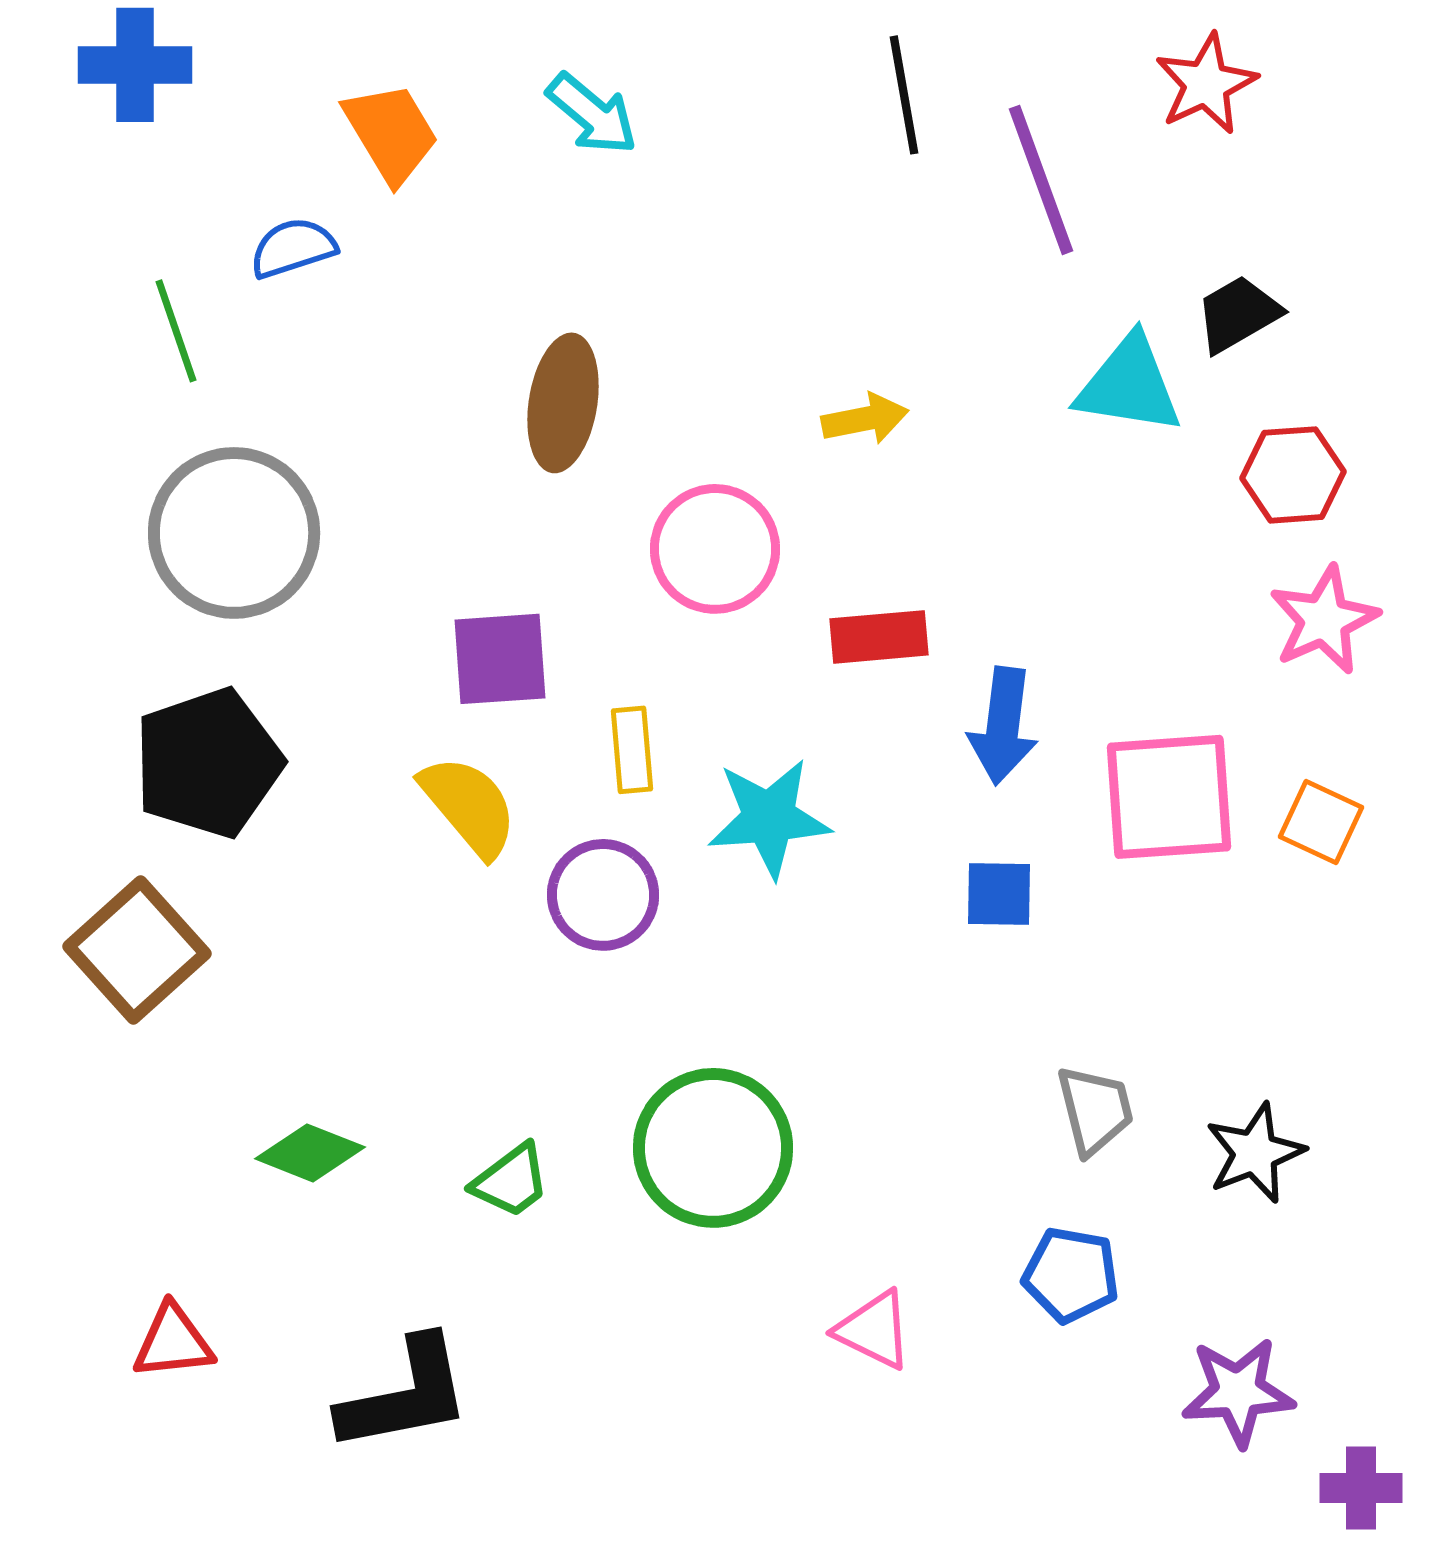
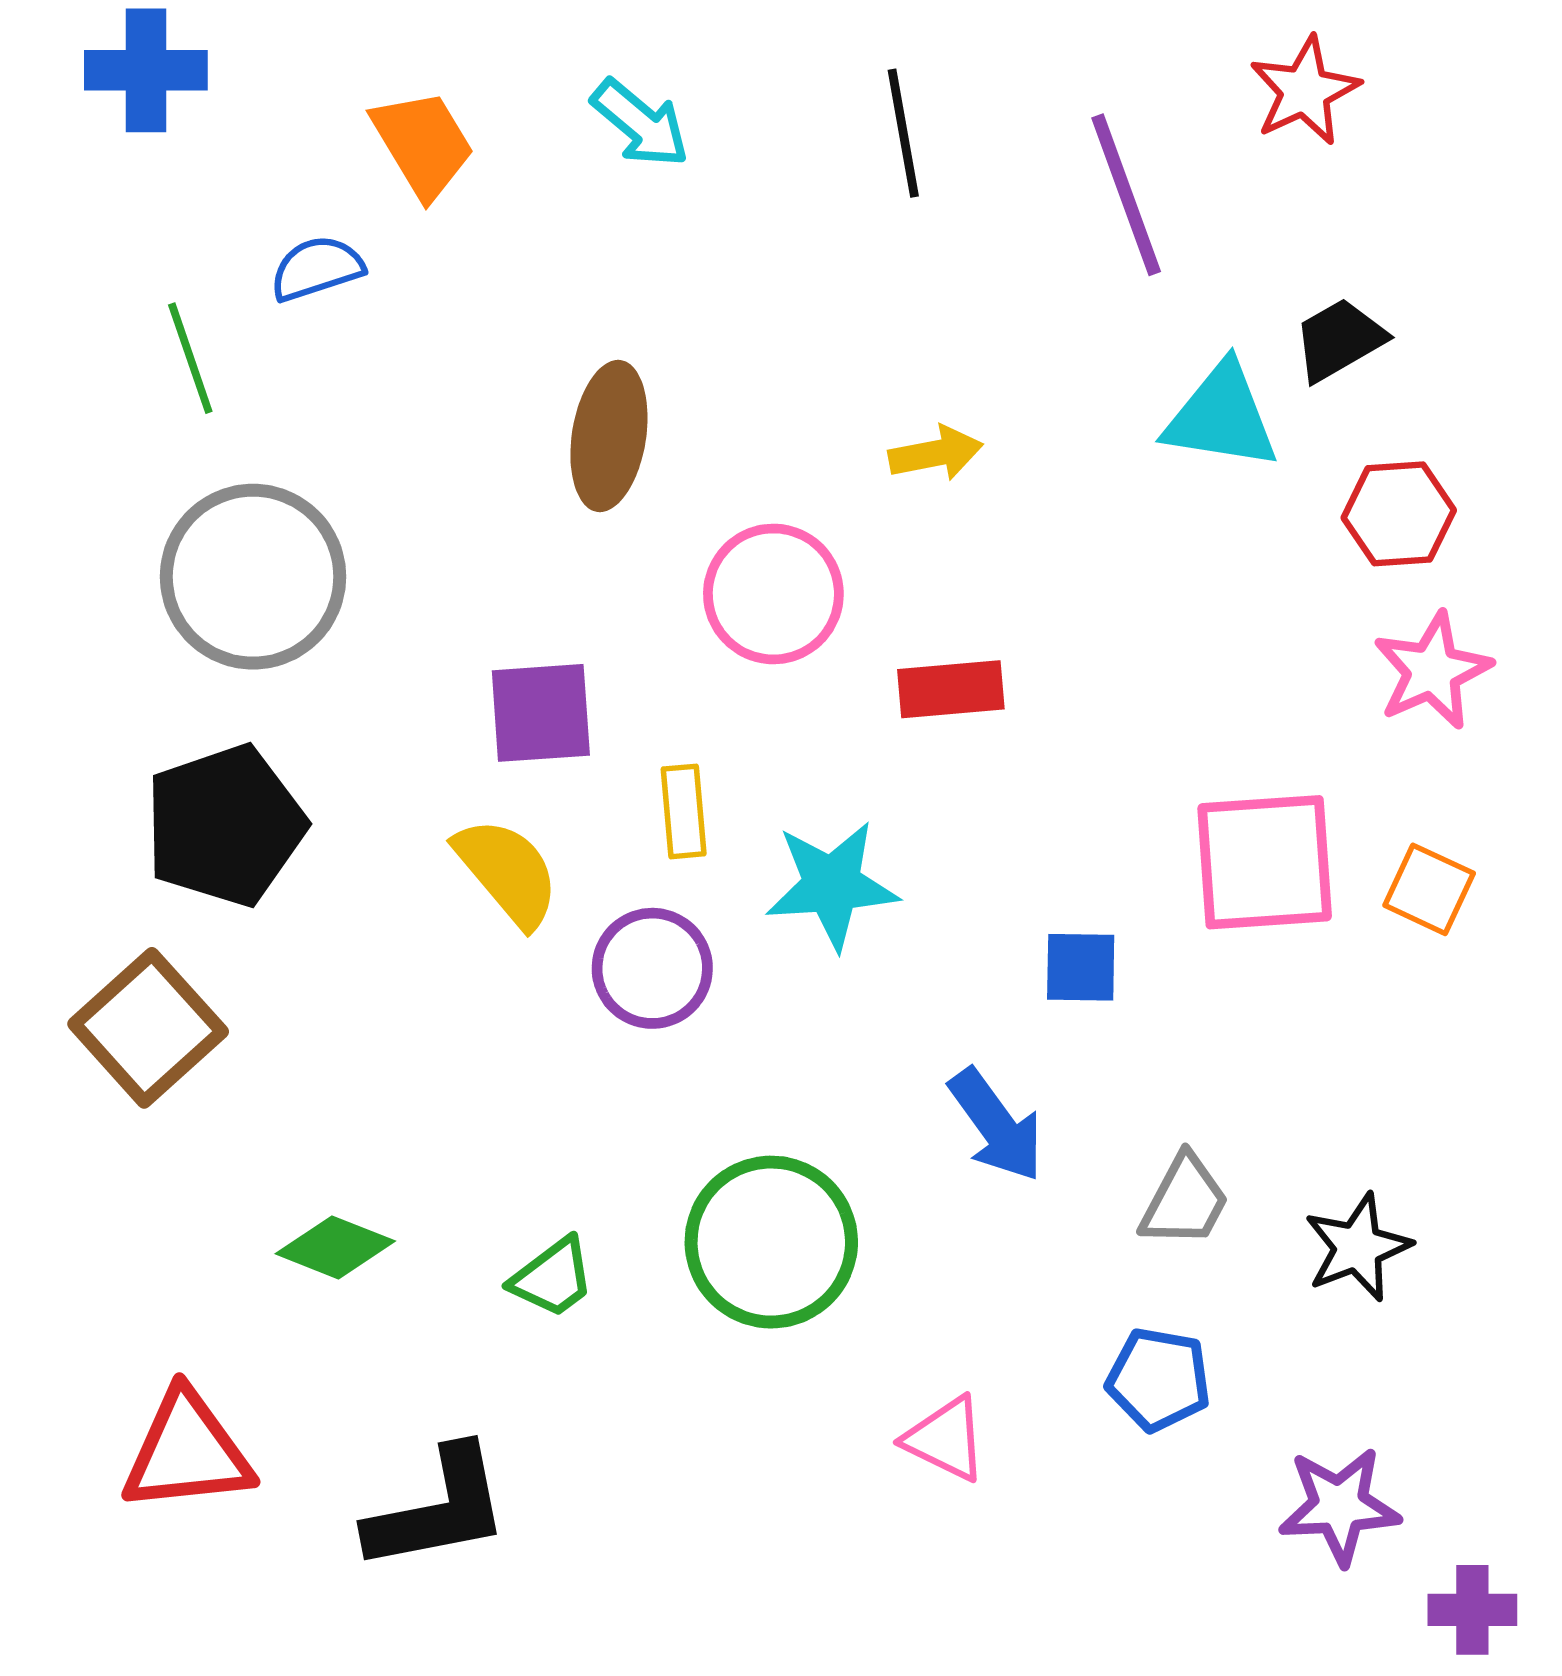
black line: (904, 95) -> (903, 133), moved
blue arrow: (1003, 726) -> (996, 1125), moved, turned -43
gray trapezoid: (1095, 1110) -> (1185, 1201), turned 42
red triangle: (173, 1342) -> (187, 1452), size x1.5

